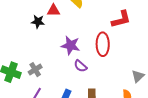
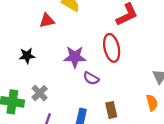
black star: (38, 22) -> (27, 56), moved

